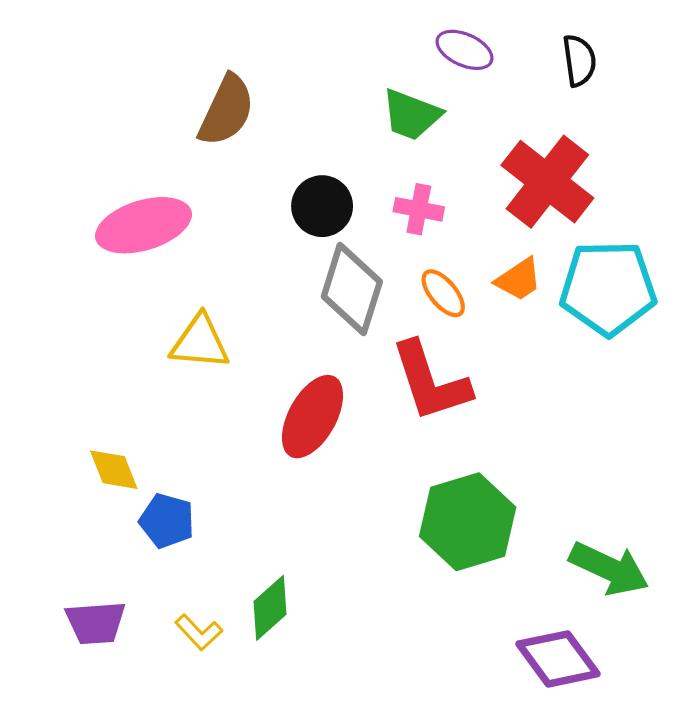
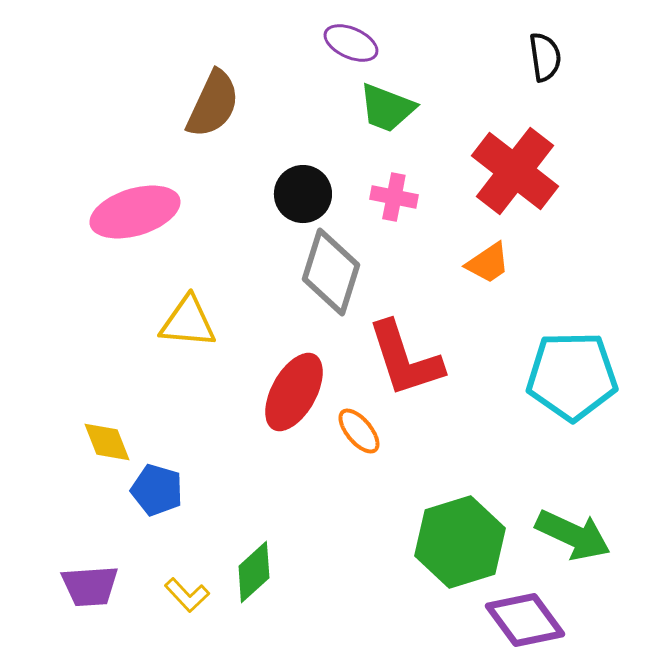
purple ellipse: (464, 50) -> (351, 43), moved
cyan pentagon: (608, 288) -> (572, 376), moved
orange ellipse: (443, 293) -> (359, 431), moved
green hexagon: (468, 522) -> (460, 542), moved

